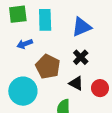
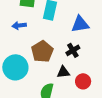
blue arrow: (25, 44) -> (19, 25), moved
black triangle: (76, 83) -> (63, 72), turned -48

